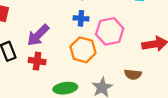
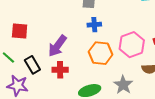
pink hexagon: (110, 31) -> (132, 45), moved

